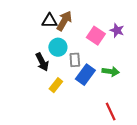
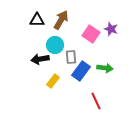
black triangle: (50, 21) -> (37, 20), moved
black arrow: (42, 62) -> (40, 59), turned 108
red line: (111, 112) -> (96, 101), moved

